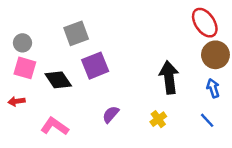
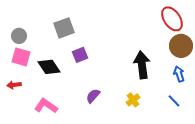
purple square: (95, 66) -> (80, 55), size x0.7

